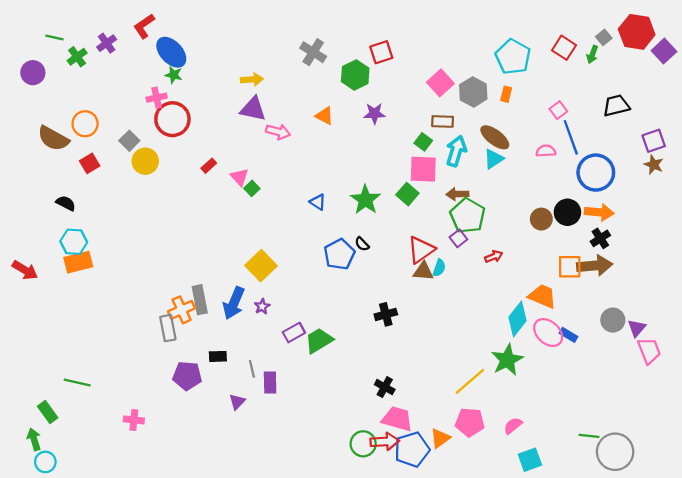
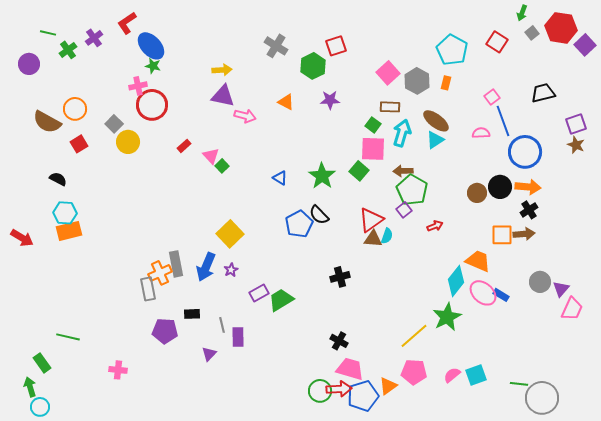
green arrow: (592, 54) -> (522, 13), moved
black semicircle: (362, 244) -> (319, 215), size x1.5
brown arrow: (595, 266) -> (524, 234), size x0.7
pink trapezoid: (649, 351) -> (572, 309), turned 45
cyan square: (530, 460) -> (476, 375), moved

